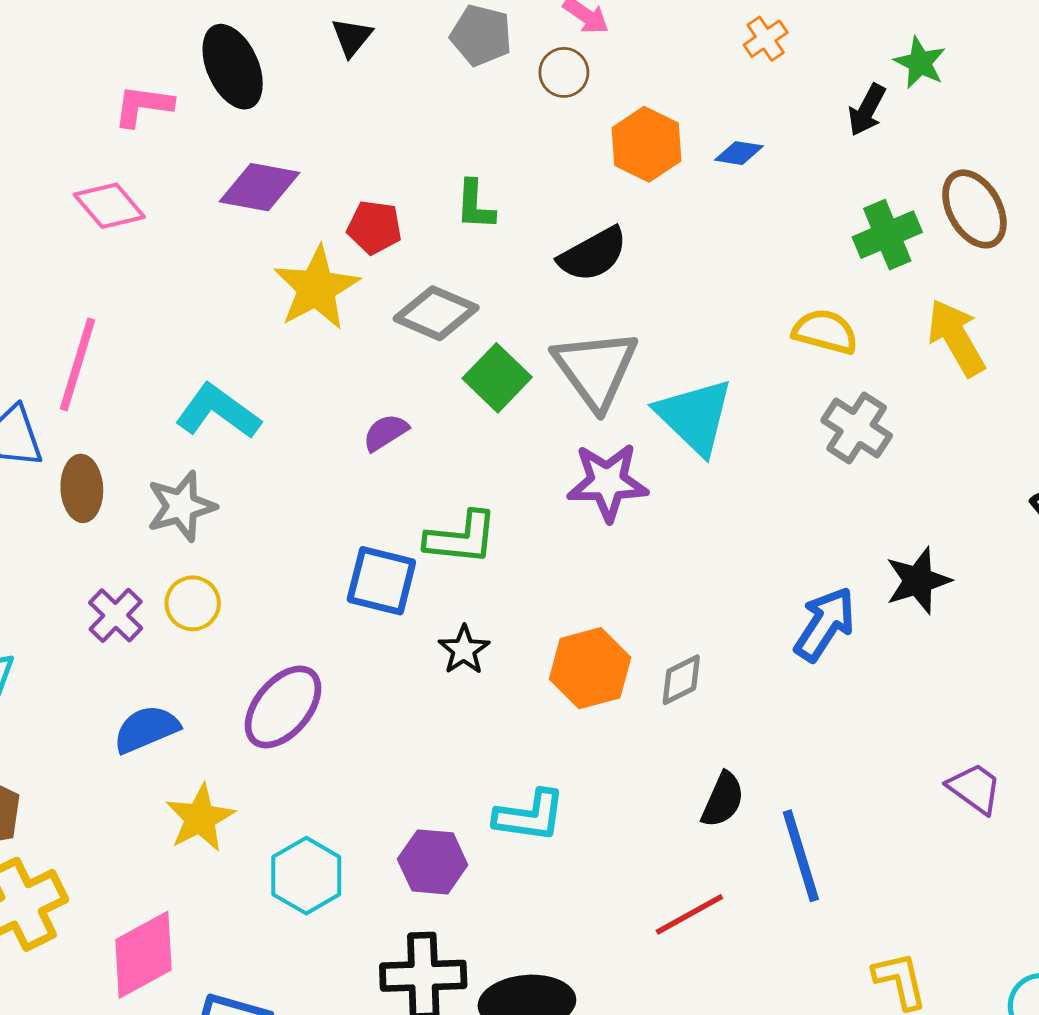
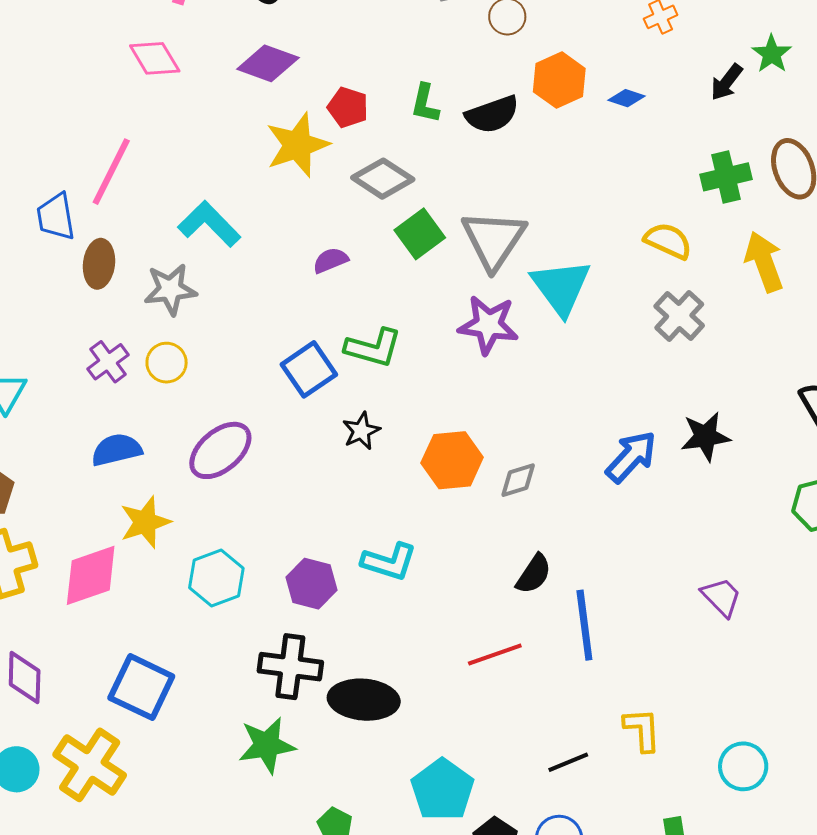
black semicircle: (593, 254) -> (492, 114), moved
blue square: (381, 581) -> (309, 369), turned 32
pink diamond: (143, 955) -> (91, 575), moved

